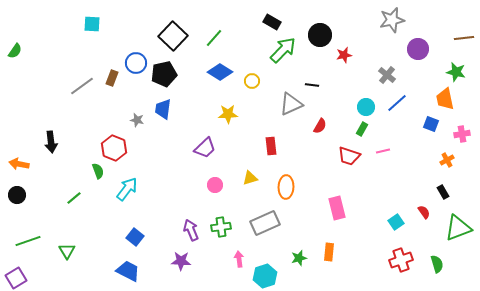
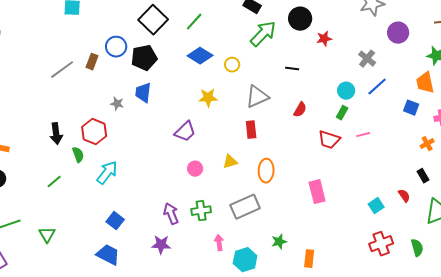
gray triangle: (291, 104) -> (257, 97), moved
black arrow: (51, 142) -> (56, 134), moved
orange rectangle: (329, 252) -> (309, 259), moved

